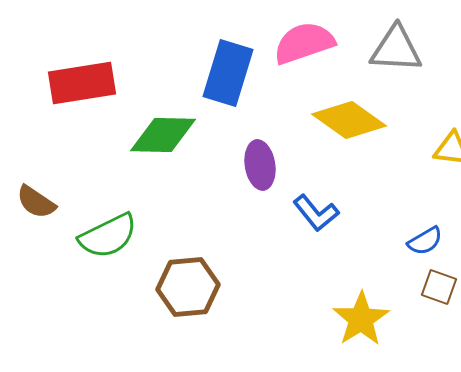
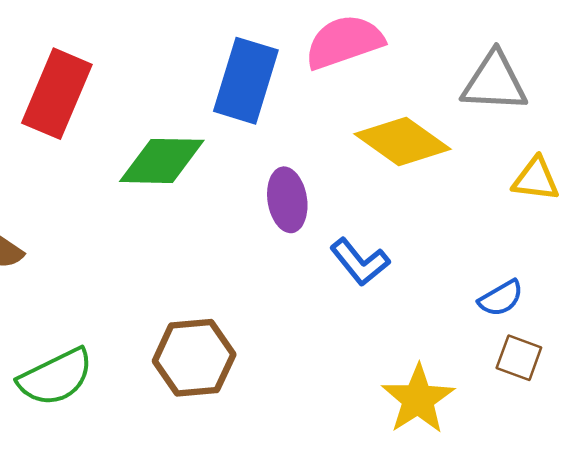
gray triangle: (396, 49) -> (494, 82), moved
red rectangle: (82, 83) -> (57, 94), turned -58
green semicircle: (108, 236) -> (56, 377), moved

